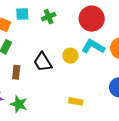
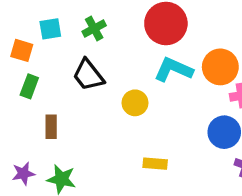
yellow circle: (70, 56) -> (135, 103), moved
black trapezoid: (43, 62) -> (88, 75), moved

